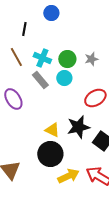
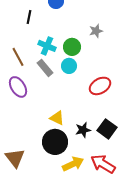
brown line: (16, 57) -> (18, 57), moved
gray star: (91, 59) -> (96, 31), moved
black star: (78, 127) -> (83, 130), moved, size x0.7

